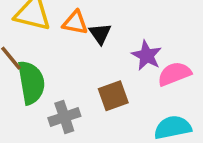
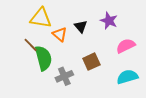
orange triangle: (75, 23) -> (60, 34), moved, turned 35
purple star: (147, 56) -> (109, 21), moved

